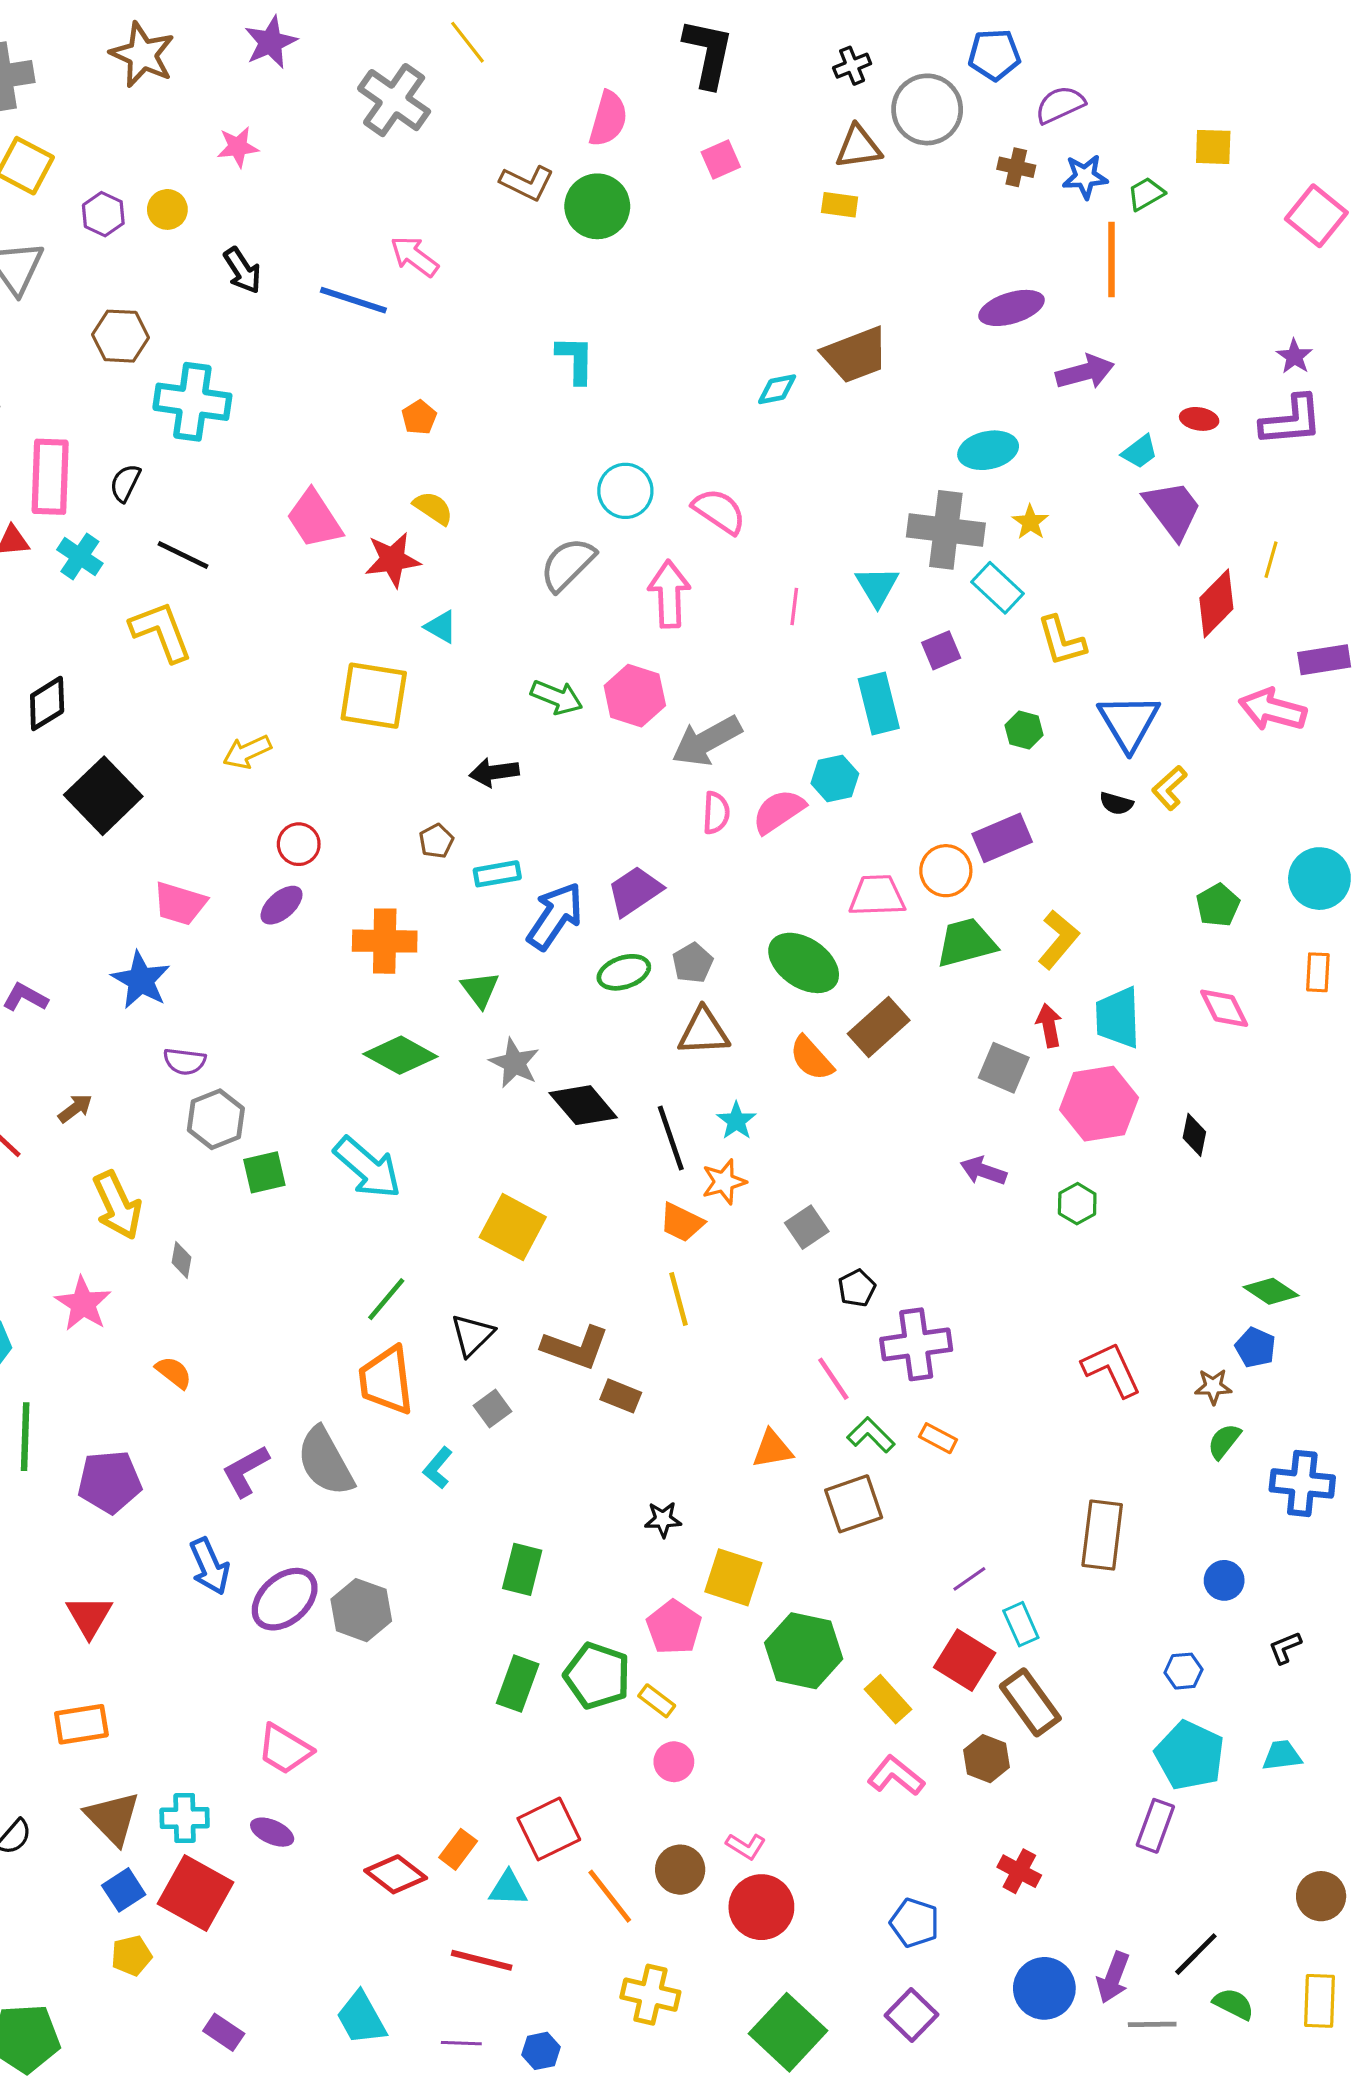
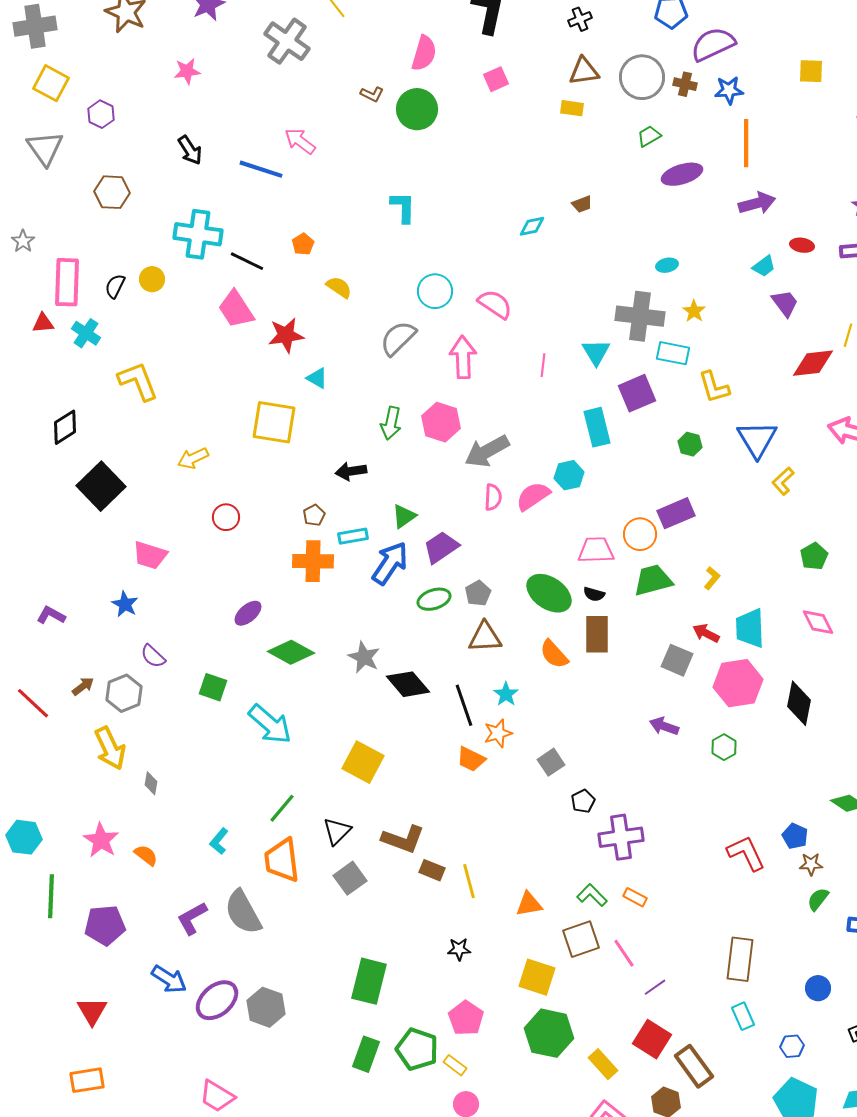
purple semicircle: (1060, 105) -> (713, 44), size x1.4
gray circle: (927, 109) -> (642, 77), moved
brown L-shape: (527, 183) -> (372, 94), size x0.7
green trapezoid: (1146, 194) -> (649, 136), moved
yellow circle: (167, 209) -> (152, 279), moved
brown trapezoid: (855, 355) -> (582, 204), size x0.5
purple arrow: (1085, 372) -> (757, 203), moved
cyan cross: (192, 402) -> (198, 234), moved
cyan ellipse: (988, 450) -> (667, 265), size x0.6
yellow semicircle: (433, 508) -> (339, 287), moved
purple trapezoid: (1173, 510) -> (785, 303), size x0.7
black line: (183, 555) -> (247, 261), moved
cyan rectangle: (997, 588) -> (673, 353), turned -32
red diamond: (1216, 603) -> (813, 363), turned 39
purple square: (941, 650) -> (637, 393), size x1.5
green arrow: (557, 697) -> (391, 423), turned 80
black semicircle: (1116, 803) -> (594, 594), moved
purple ellipse: (282, 905) -> (248, 613), moved
yellow L-shape: (1058, 939) -> (712, 578), size x0.6
orange cross: (385, 941) -> (313, 561), moved
blue star: (141, 980) -> (125, 604), size x0.7
green triangle: (480, 990) -> (404, 516), moved, turned 32
red arrow: (1049, 1025) -> (706, 633), turned -52
brown rectangle: (879, 1027) -> (597, 634), turned -48
purple semicircle: (185, 1061) -> (153, 656), turned 36
gray hexagon: (216, 1119) -> (124, 693), moved
black diamond: (1194, 1135) -> (799, 703), size x1.6
green square: (264, 1172) -> (213, 687), moved, turned 32
yellow line: (679, 1299) -> (469, 881), moved
pink star: (83, 1304) -> (101, 840), moved
blue pentagon: (1255, 1347) -> (795, 836), moved
pink line: (833, 1379) -> (624, 953), moved
gray square: (493, 1408) -> (350, 878), size x1.4
cyan L-shape: (438, 1468) -> (219, 841), moved
blue arrow: (210, 1566) -> (169, 979), turned -33
green rectangle: (522, 1569) -> (369, 981), size x1.4
yellow square: (733, 1577) -> (537, 977), moved
cyan rectangle: (1021, 1624) -> (743, 1016), moved

